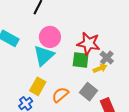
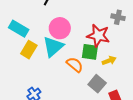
gray cross: (107, 58) -> (118, 17), moved, turned -32
yellow rectangle: (38, 86) -> (29, 50), moved
orange semicircle: (60, 95) -> (75, 65), moved, turned 78

